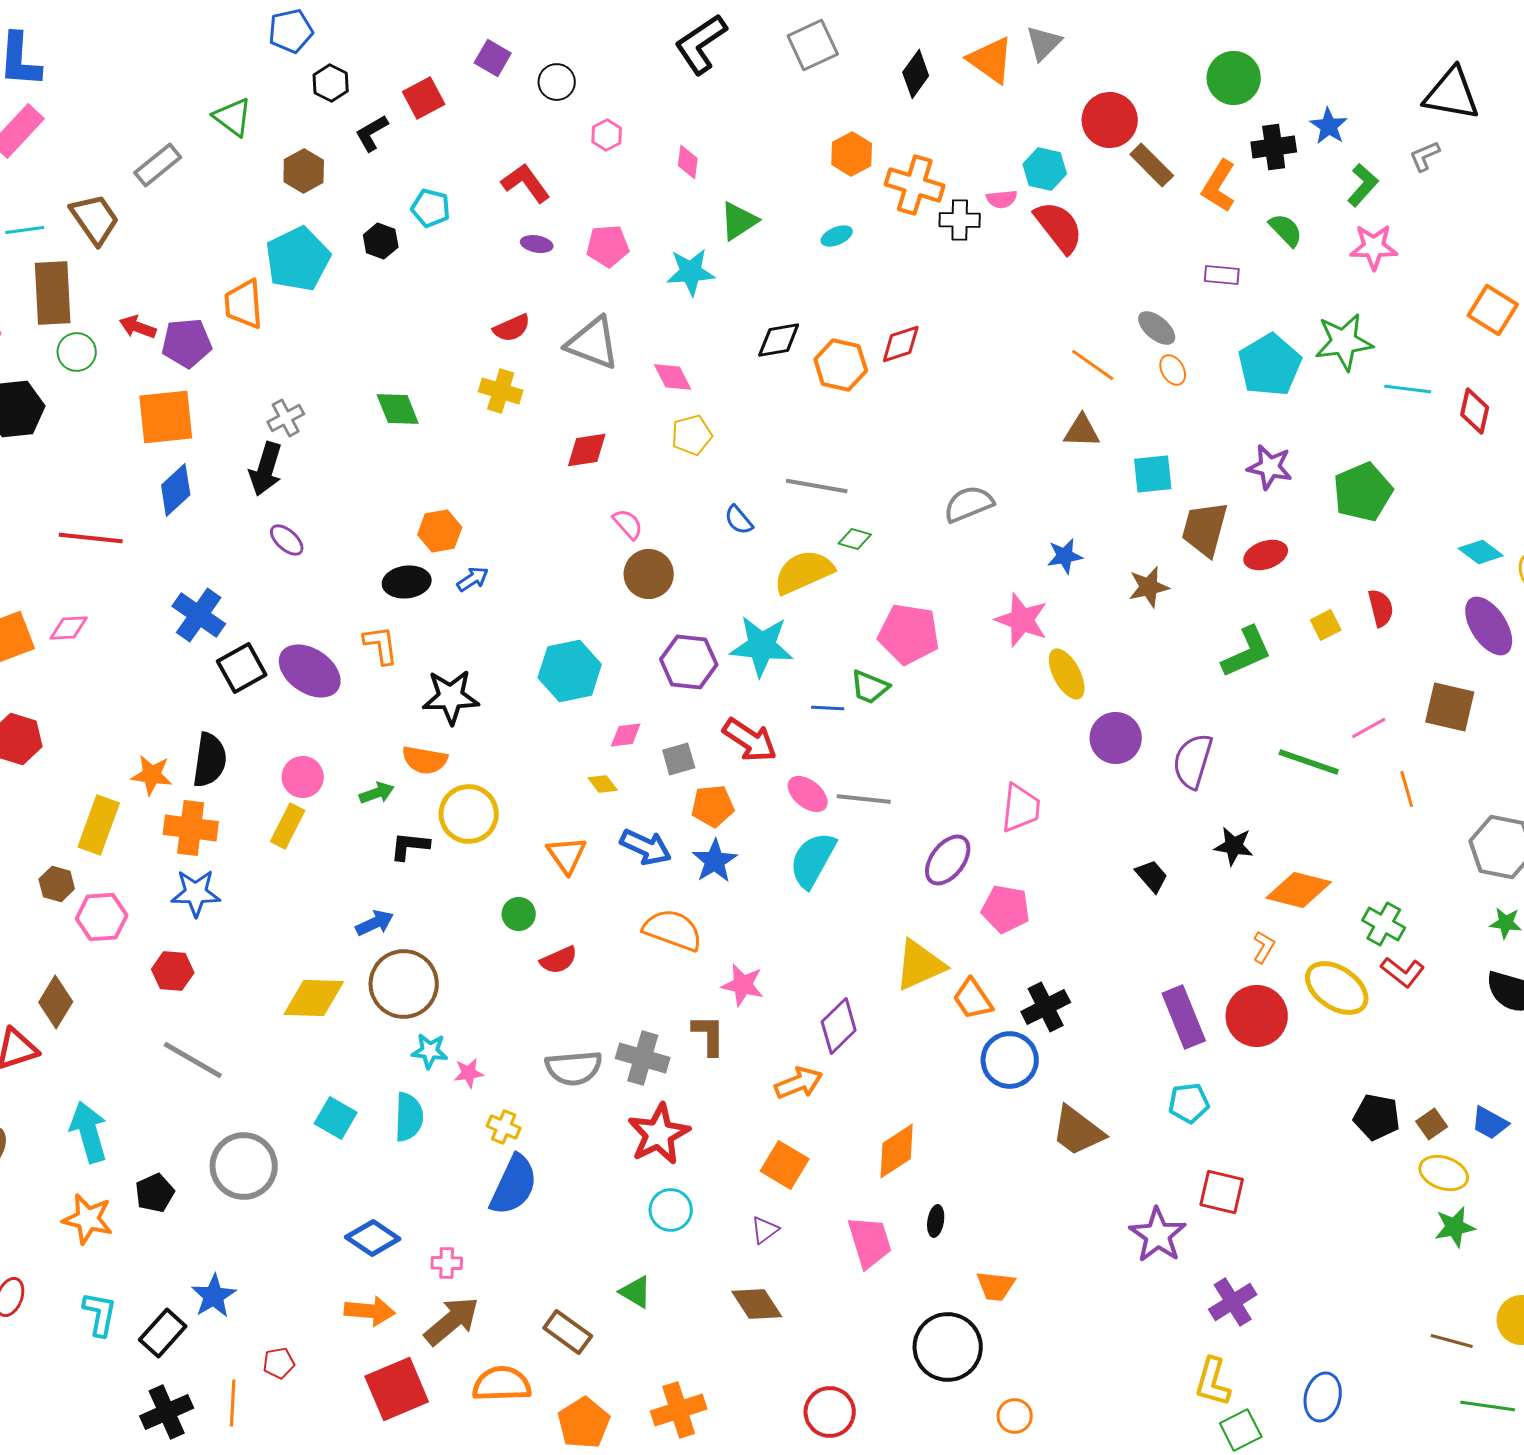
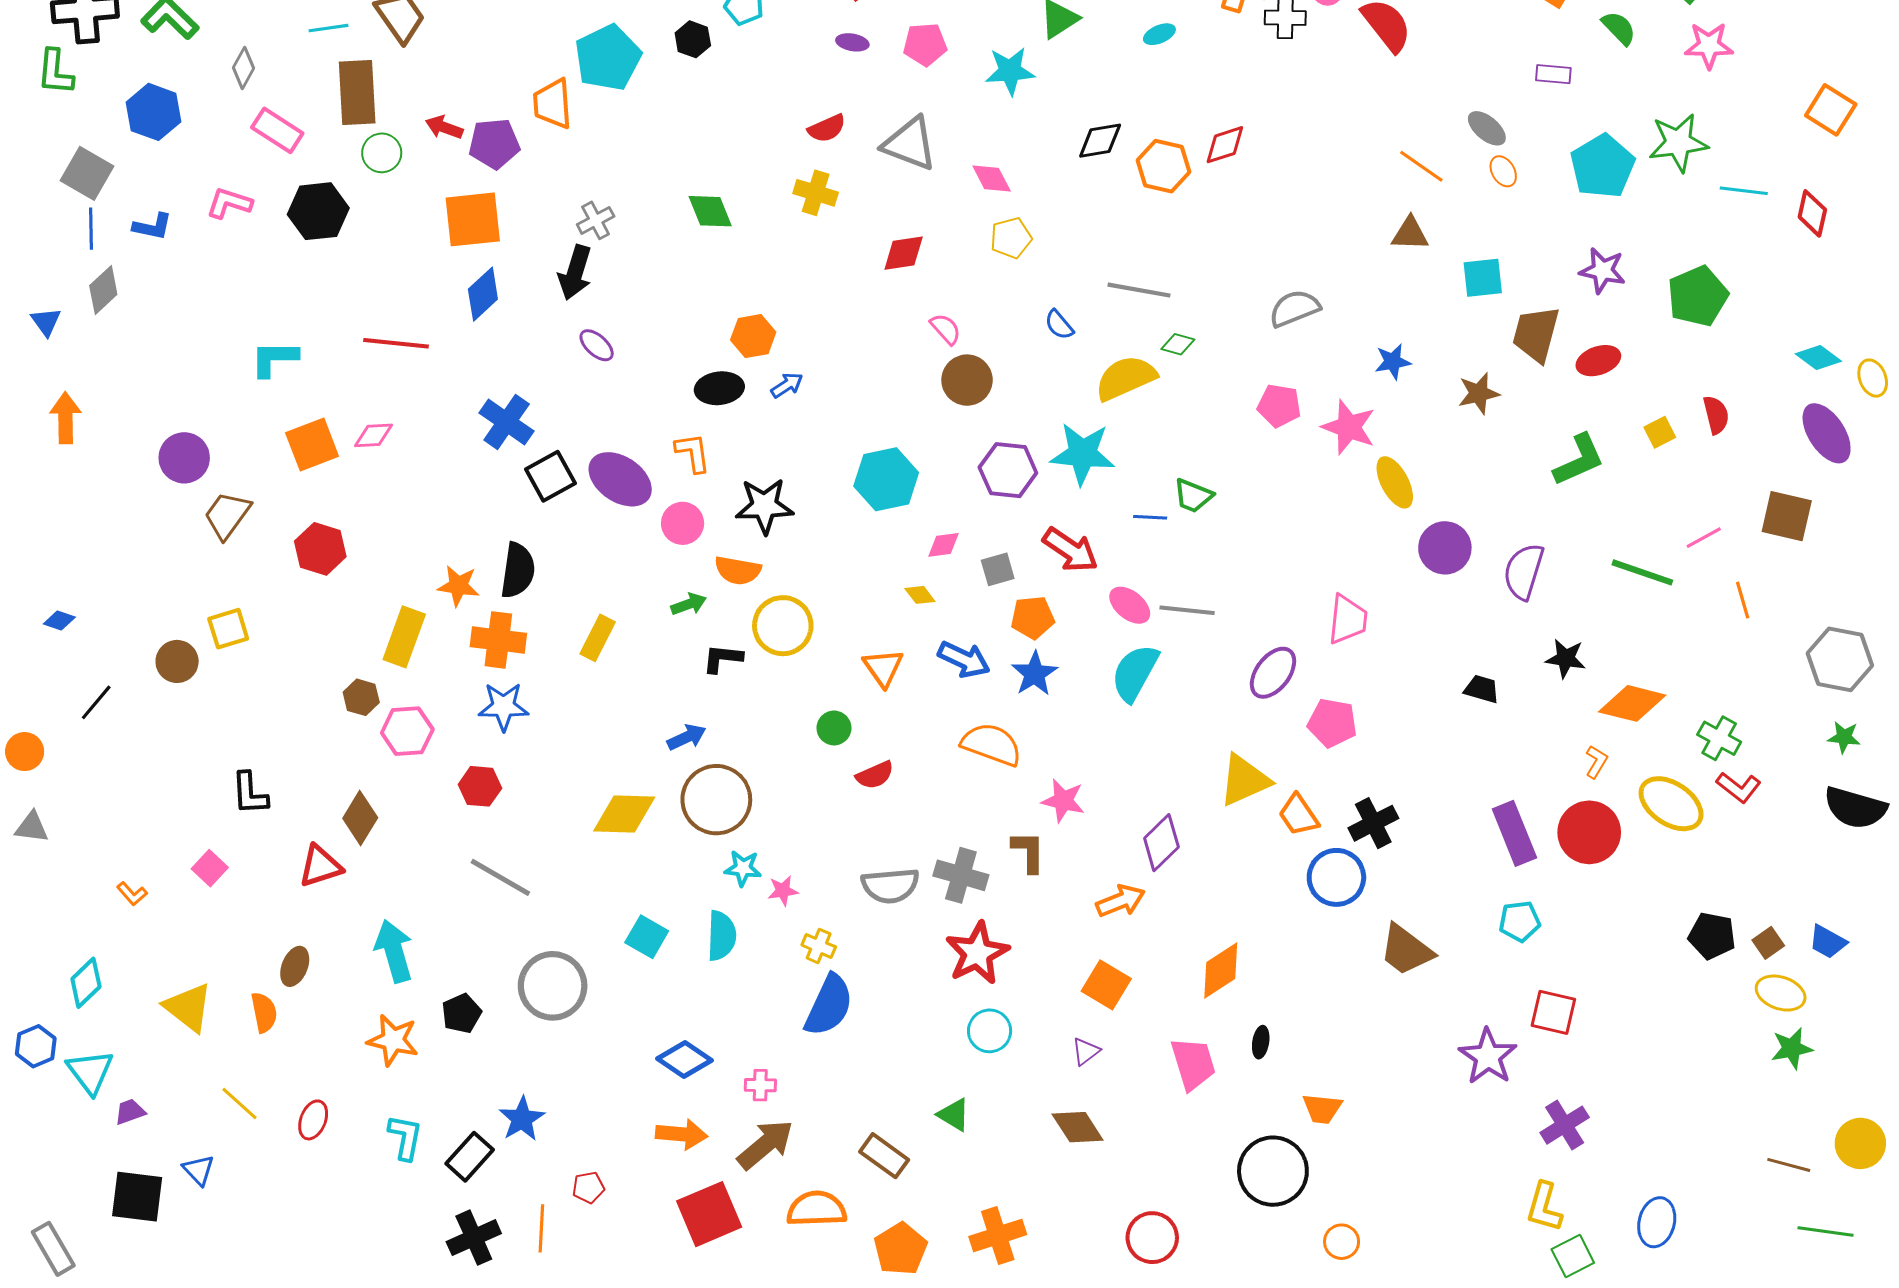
pink pentagon: (909, 634) -> (1279, 406), moved, size x0.7
pink circle: (303, 777) -> (683, 523), moved
black trapezoid: (1152, 876) -> (1482, 689), turned -33

